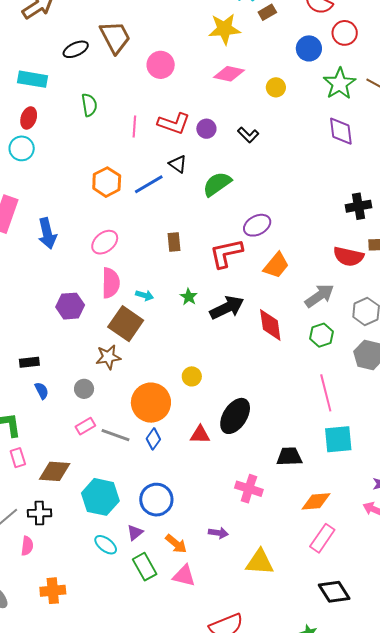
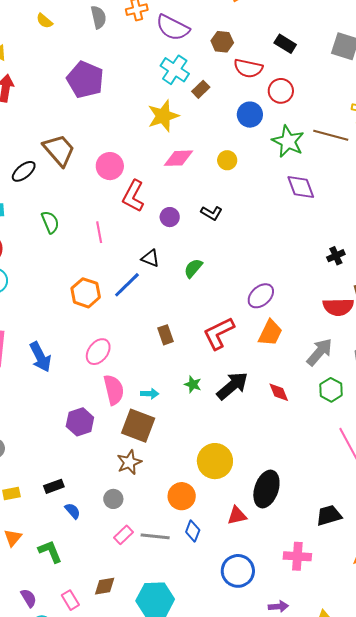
red L-shape: (174, 123) -> (133, 196), moved, turned 112
green semicircle: (217, 184) -> (193, 268), size x0.7
black cross: (359, 206) -> (336, 256), size x0.7
purple ellipse: (257, 225) -> (261, 296), moved
red diamond: (270, 325) -> (279, 392), size x0.7
yellow circle: (192, 376) -> (215, 461), size x1.8
orange circle: (151, 403) -> (182, 496), size x0.7
pink rectangle: (18, 458) -> (70, 600), moved
brown diamond: (55, 471) -> (105, 586), size x0.7
blue circle: (156, 500) -> (238, 571), moved

